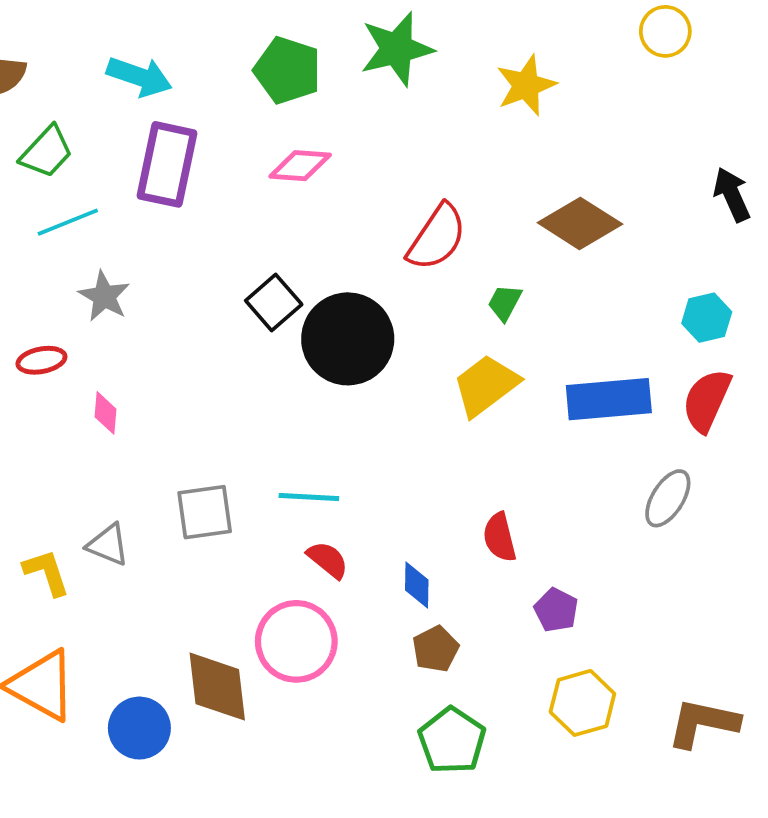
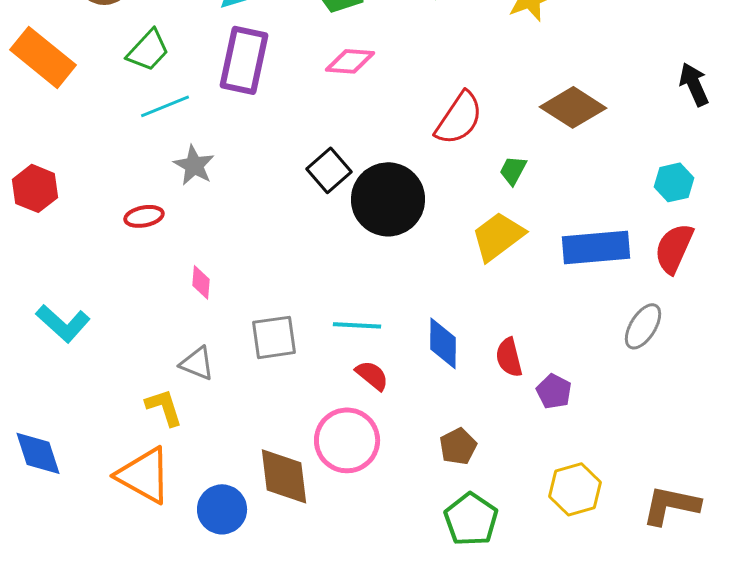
pink diamond: (105, 413) -> (201, 282), moved
yellow L-shape: (46, 572) -> (164, 407), moved
blue diamond: (417, 585) -> (443, 343), moved, size x1.4
purple pentagon: (556, 610) -> (554, 391), moved

